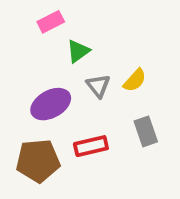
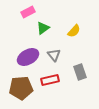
yellow semicircle: (135, 80) -> (74, 31), moved
gray triangle: (98, 86) -> (54, 55), moved

